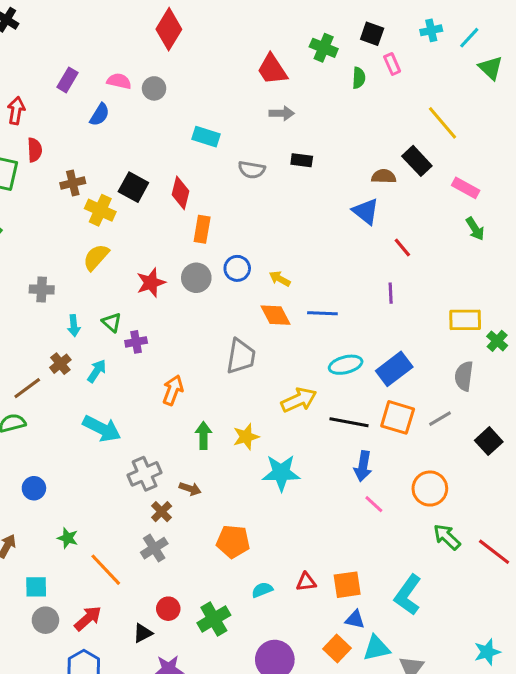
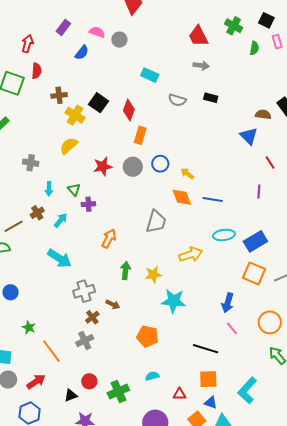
black line: (349, 422) -> (206, 349), moved
orange pentagon: (233, 541) -> (148, 336), moved
red triangle: (306, 582) -> (179, 394), moved

